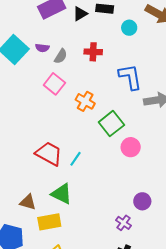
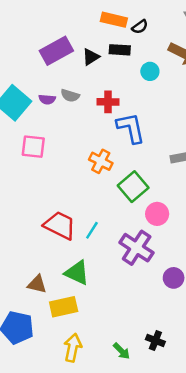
gray semicircle: (61, 56) -> (70, 96), moved, turned 77
blue L-shape: (130, 77) -> (131, 128), moved
pink square: (54, 84) -> (33, 147), moved, turned -30
purple cross: (124, 223) -> (137, 248), moved, size x1.8

